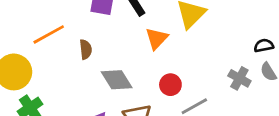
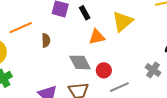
orange triangle: (157, 38) -> (97, 37), turned 30
gray diamond: (117, 80) -> (80, 62), moved

